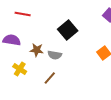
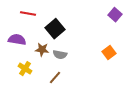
black square: (68, 30) -> (55, 29), moved

